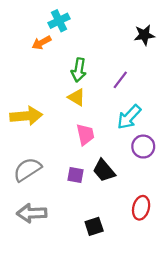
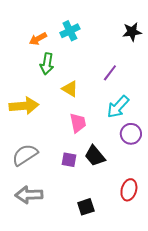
cyan cross: (59, 21) -> (70, 31), moved
green arrow: (79, 70) -> (47, 64), moved

